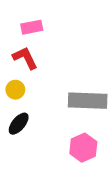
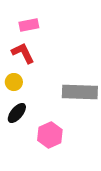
pink hexagon: (83, 148) -> (50, 135), moved

